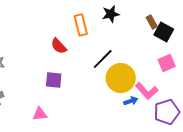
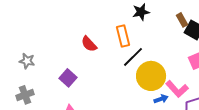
orange rectangle: (81, 25) -> (123, 36), moved
purple square: (54, 80) -> (68, 78), moved, turned 36

